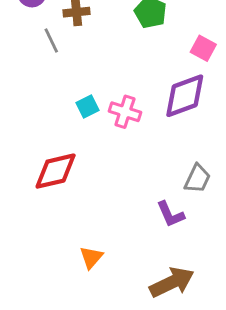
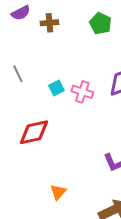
gray line: (51, 41) -> (18, 74), moved

